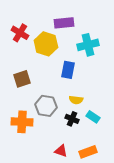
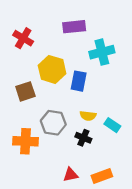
yellow hexagon: (46, 44) -> (52, 69), moved
cyan rectangle: (93, 117) -> (112, 125), moved
red triangle: (61, 151) -> (71, 175), turned -32

